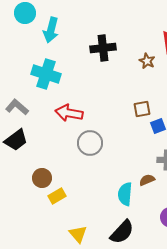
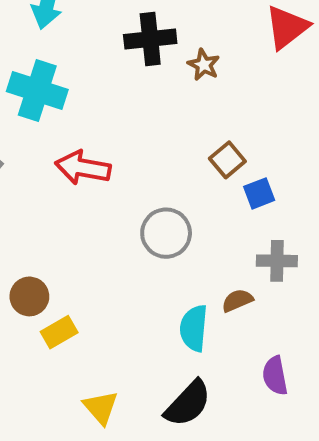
brown star: (147, 61) -> (204, 65), moved
brown square: (142, 109) -> (227, 160), turned -30
gray circle: (90, 143) -> (166, 233), moved

